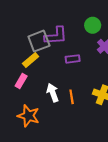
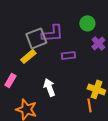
pink rectangle: (21, 81) -> (10, 80), moved
orange line: (72, 97) -> (89, 105), moved

